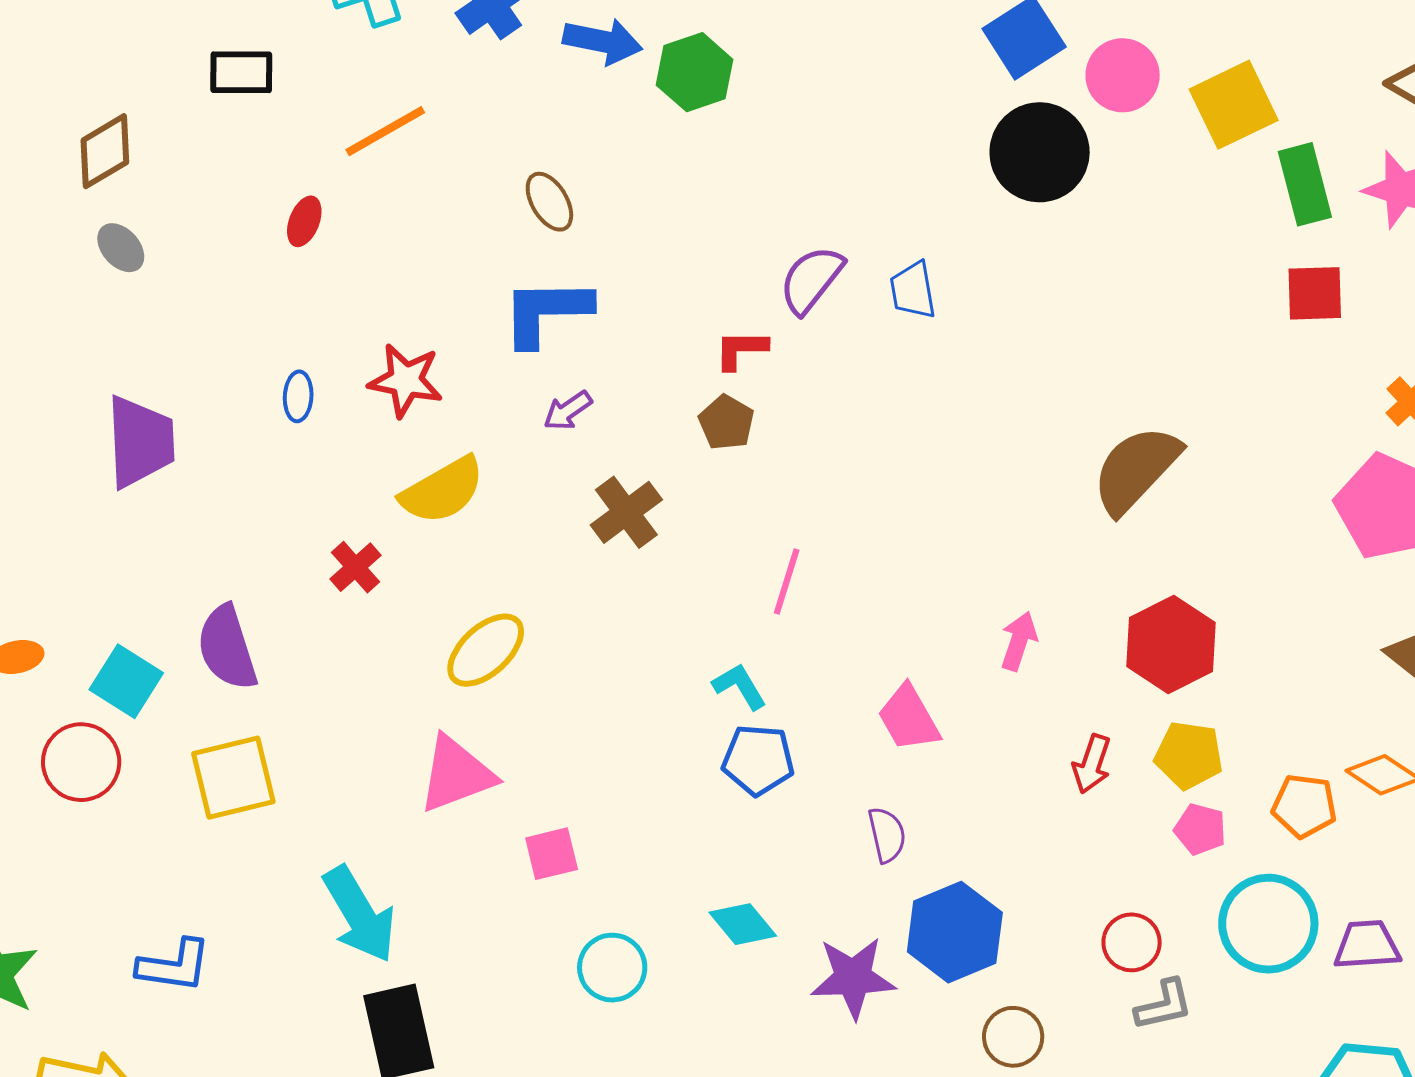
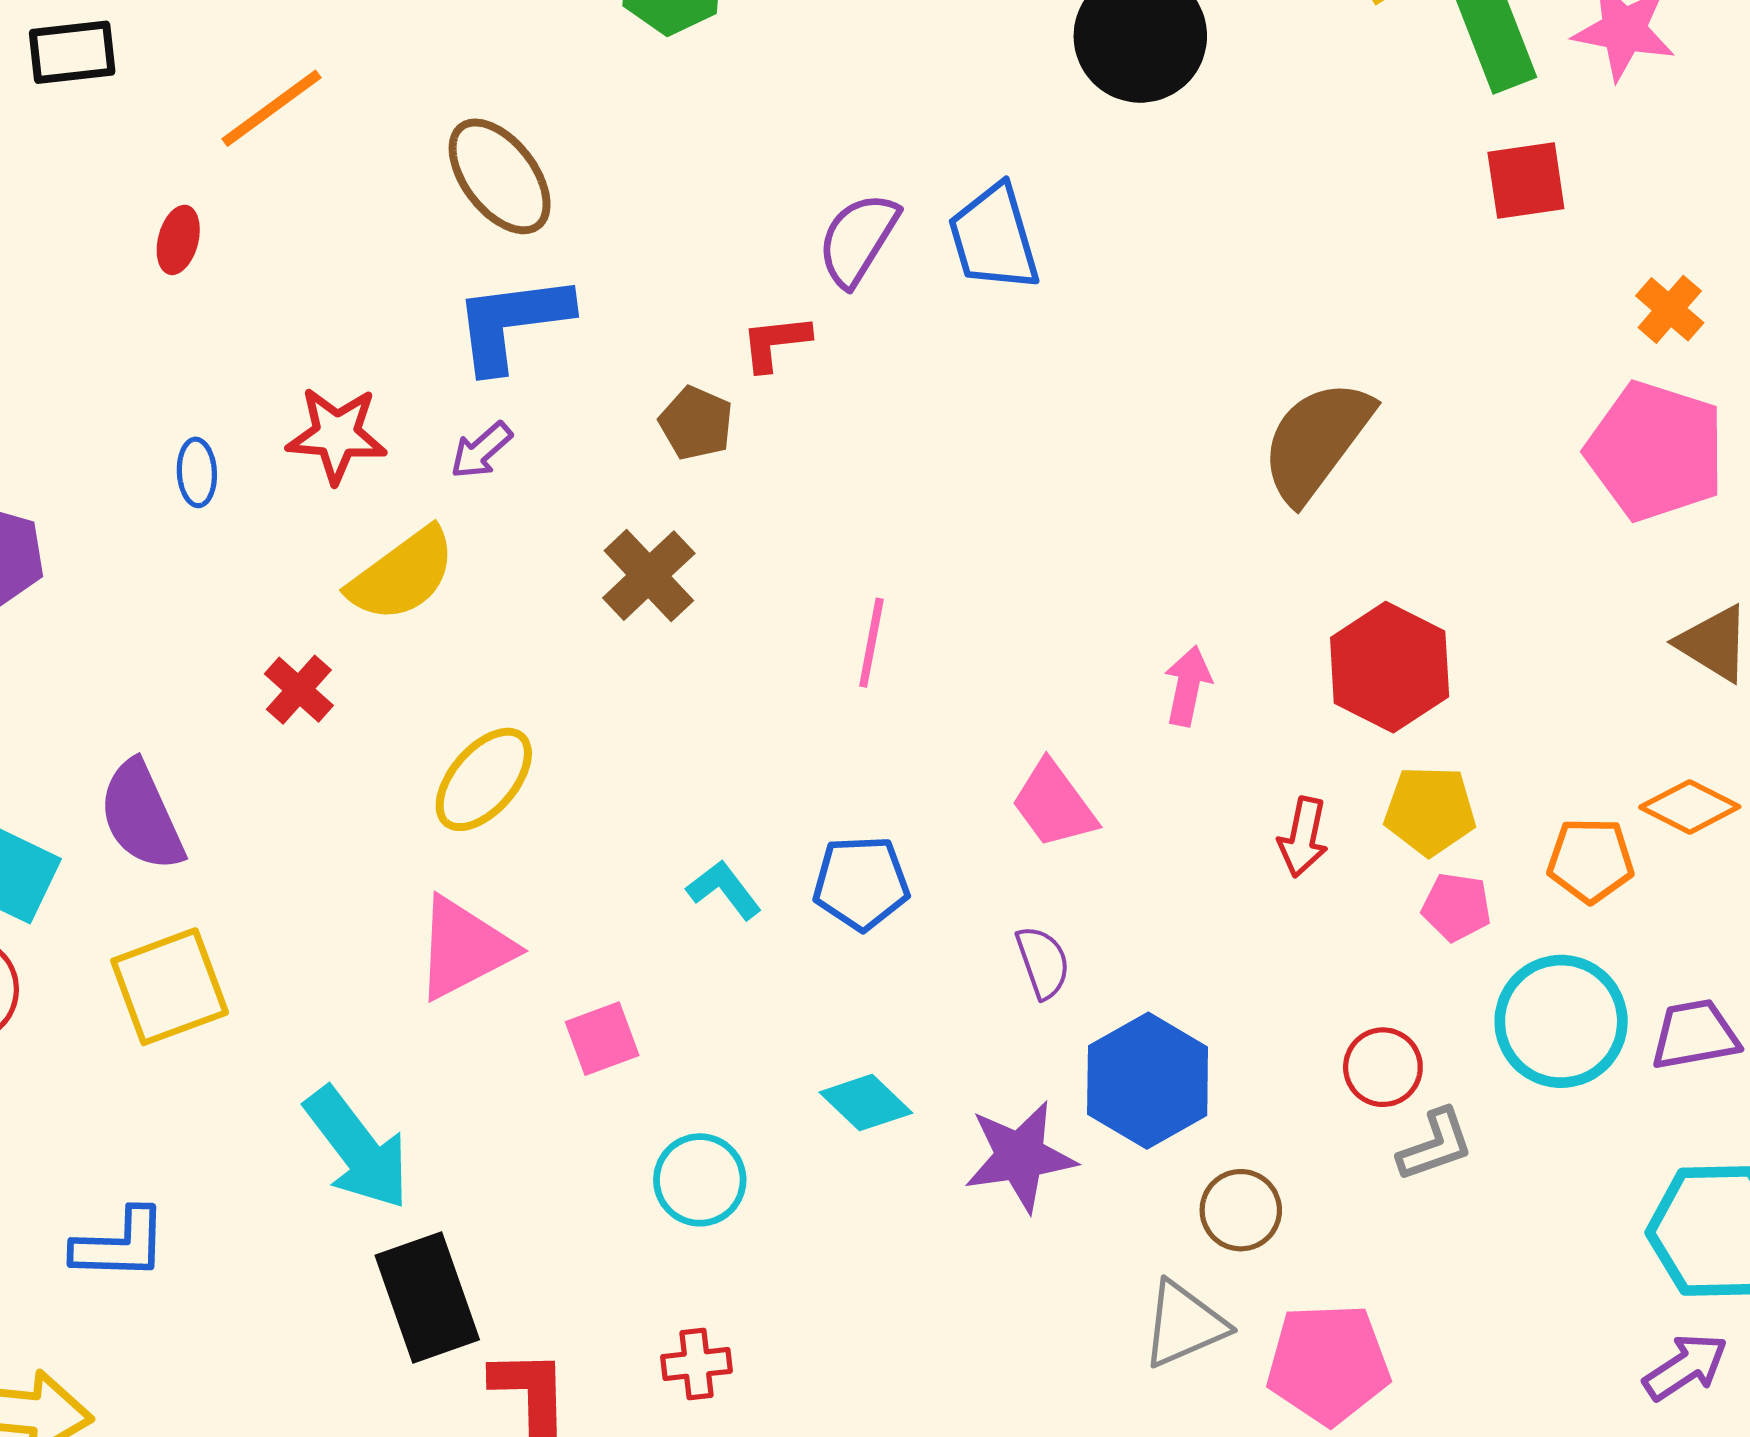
brown ellipse: (549, 202) -> (500, 176), size x1.5
blue trapezoid: (913, 290) -> (994, 238), size x1.4
purple arrow: (568, 411) -> (481, 450), moved
brown pentagon: (726, 423) -> (696, 423), moved
cyan L-shape: (740, 686) -> (724, 890), moved

